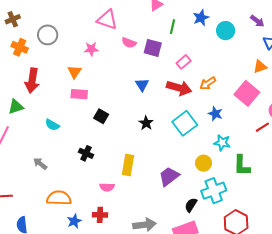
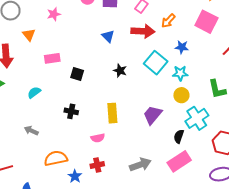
orange triangle: (74, 72) -> (29, 35), moved
cyan semicircle: (52, 125) -> (34, 92), turned 128
cyan star: (222, 143) -> (180, 73), moved

